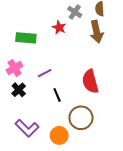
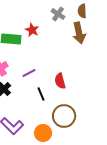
red star: (59, 27) -> (32, 30), moved
red semicircle: (90, 81) -> (60, 81), moved, size x0.7

